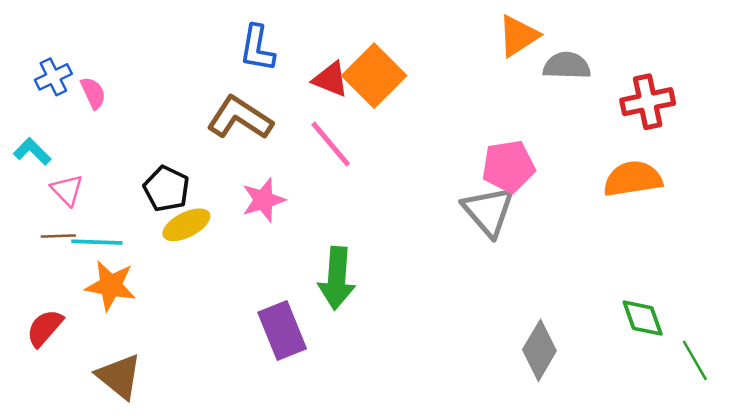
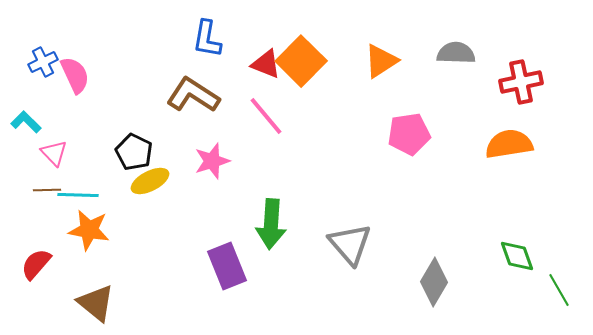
orange triangle: (518, 36) -> (381, 61), moved
pink semicircle: (93, 93) -> (75, 75), size x1.4
gray triangle: (488, 211) -> (350, 244), moved

